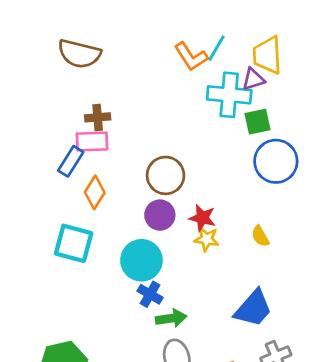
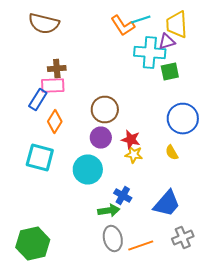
cyan line: (216, 48) -> (141, 20), turned 42
blue circle: (276, 161) -> (183, 118), moved
blue cross: (150, 294) -> (123, 196), moved

